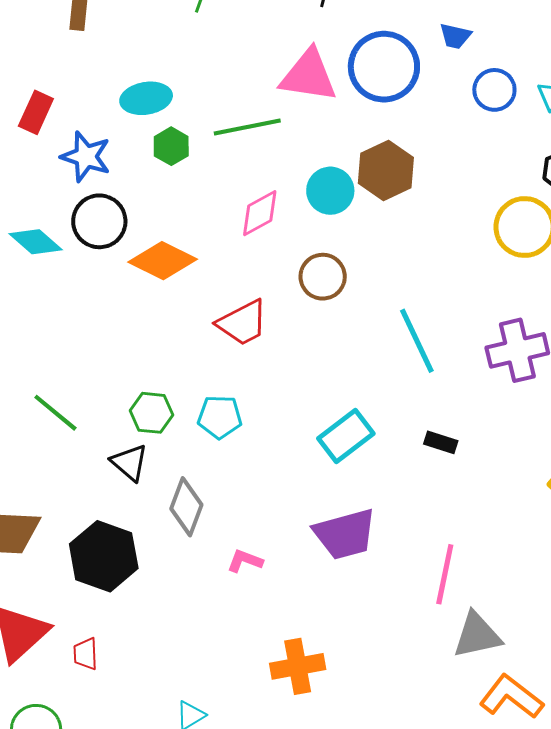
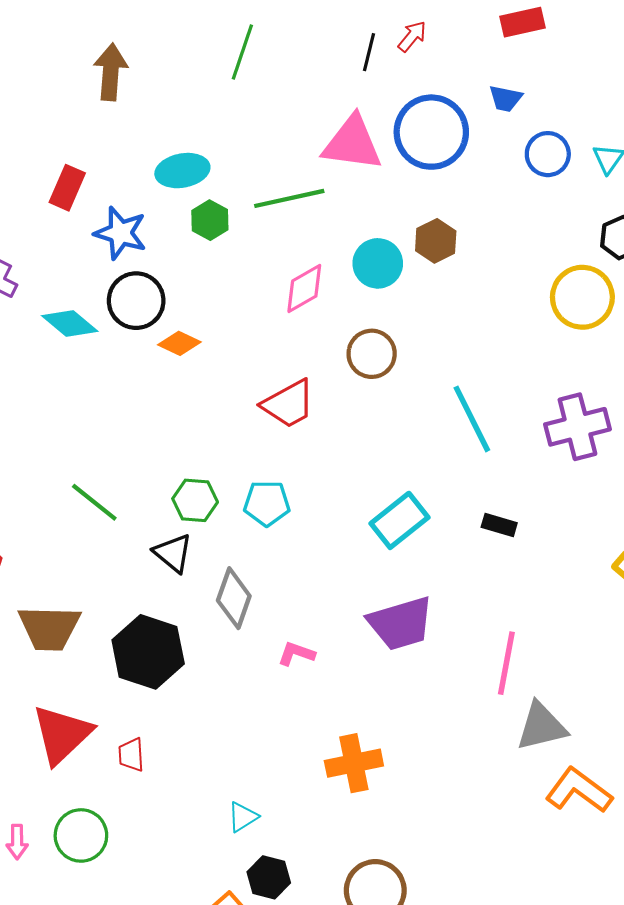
brown hexagon: (386, 170) -> (436, 241), size x0.7
orange diamond: (163, 261) -> (179, 343), moved, size x0.6

